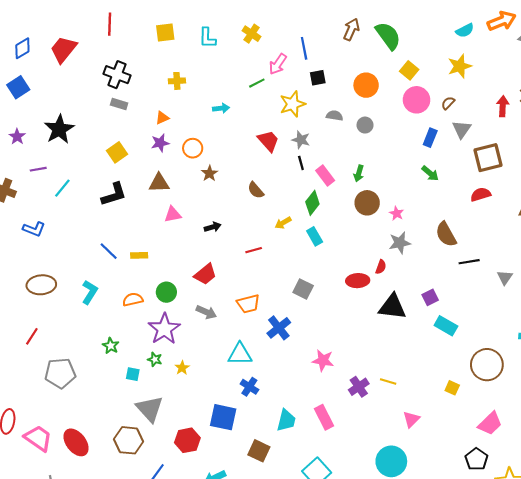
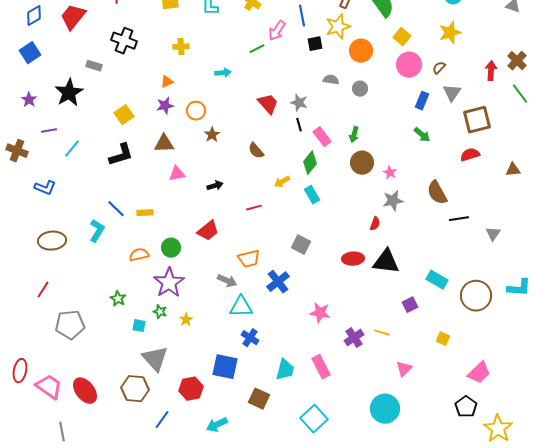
gray rectangle: (119, 104) -> (94, 66), moved
yellow star: (292, 104) -> (338, 27), moved
red ellipse: (358, 281) -> (353, 259), moved
cyan L-shape: (90, 292) -> (97, 231), moved
purple square: (430, 297) -> (410, 305), moved
gray arrow: (206, 312) -> (227, 281), moved
brown circle: (487, 365) -> (476, 296), moved

